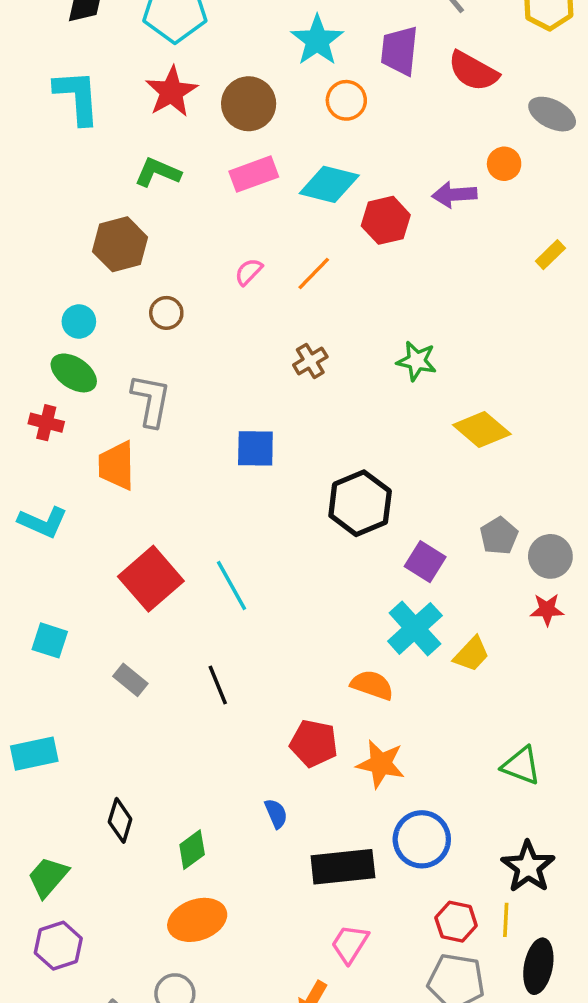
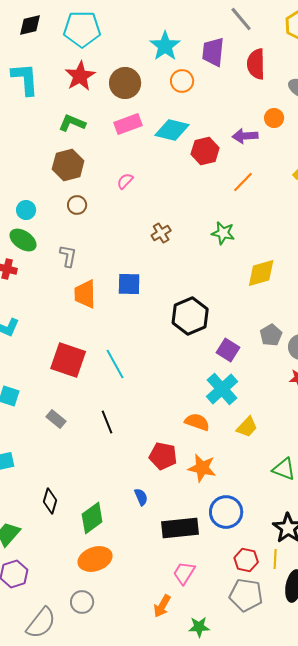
red semicircle: (473, 71) -> (256, 64), turned 60
brown hexagon: (120, 244) -> (68, 165), moved
orange line: (314, 273) -> (243, 182), moved
gray L-shape: (151, 400) -> (68, 256), size x0.7
yellow diamond: (482, 430) -> (261, 273), turned -56
orange trapezoid: (117, 466) -> (85, 294), moved
red square: (151, 579) -> (68, 360), turned -30
yellow trapezoid: (472, 654) -> (247, 427), moved
green diamond: (192, 850) -> (92, 518), size x1.4

